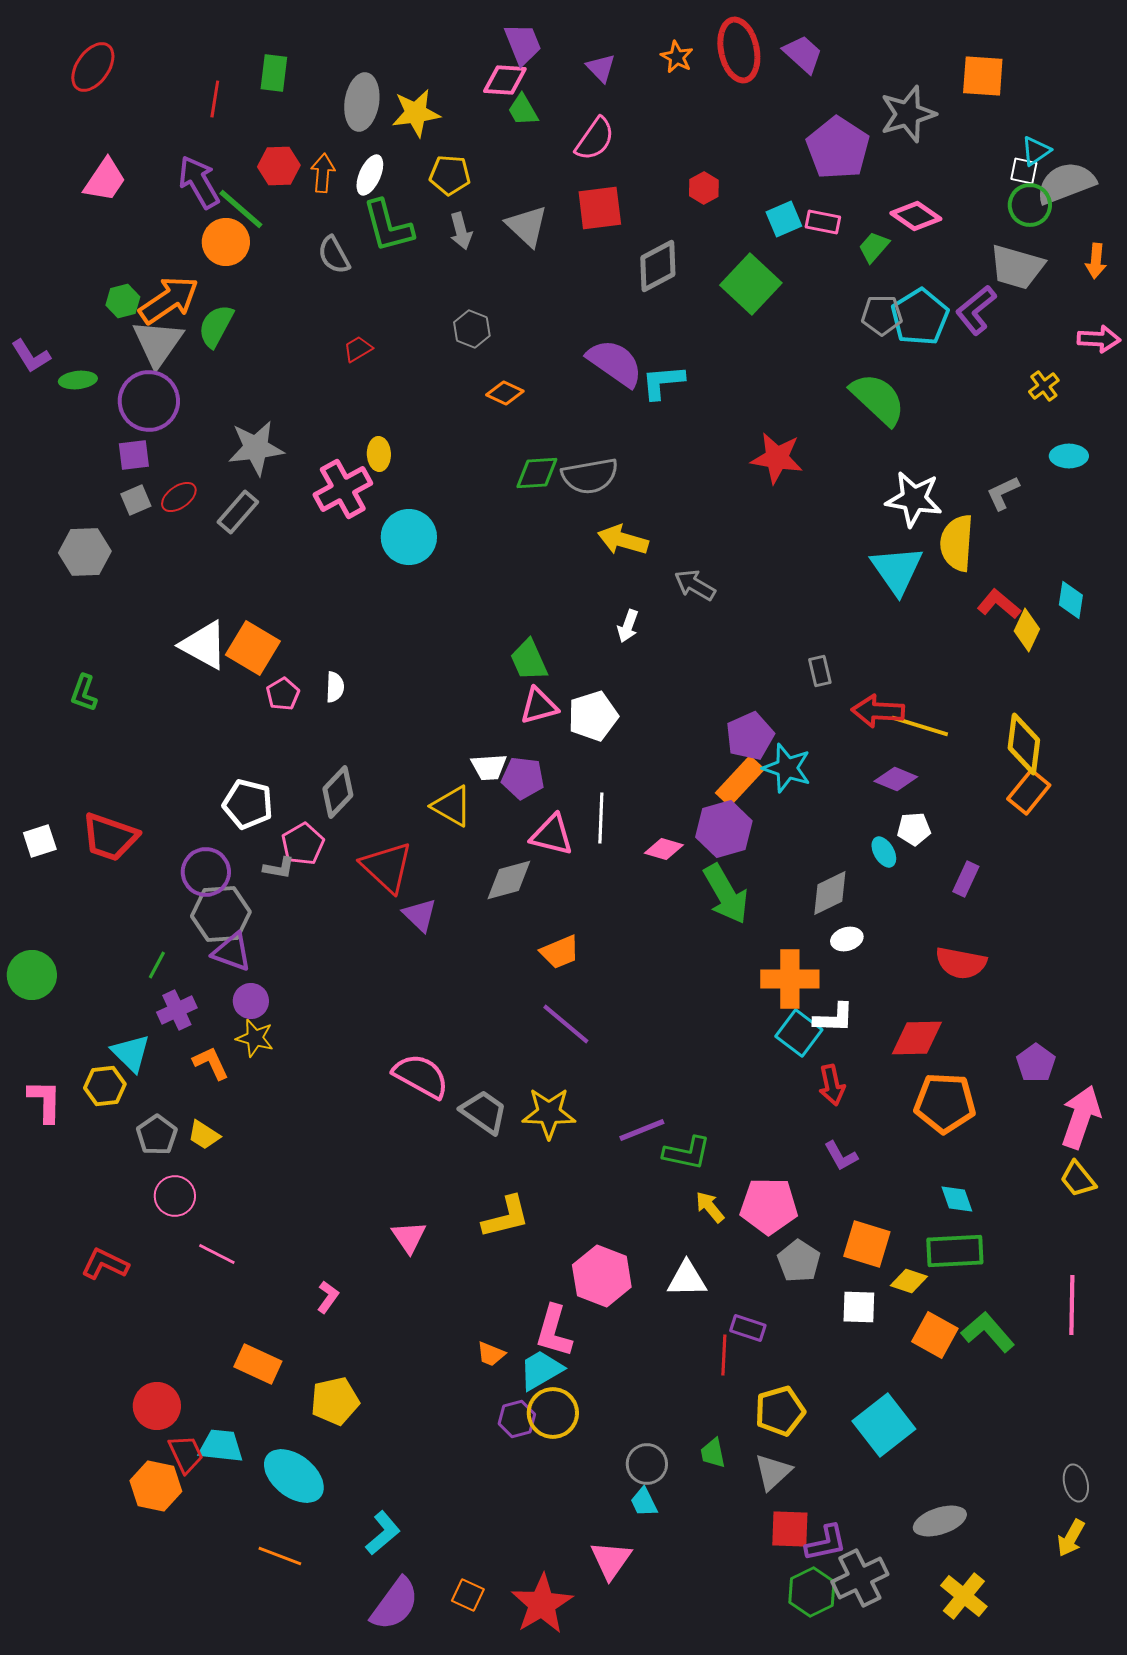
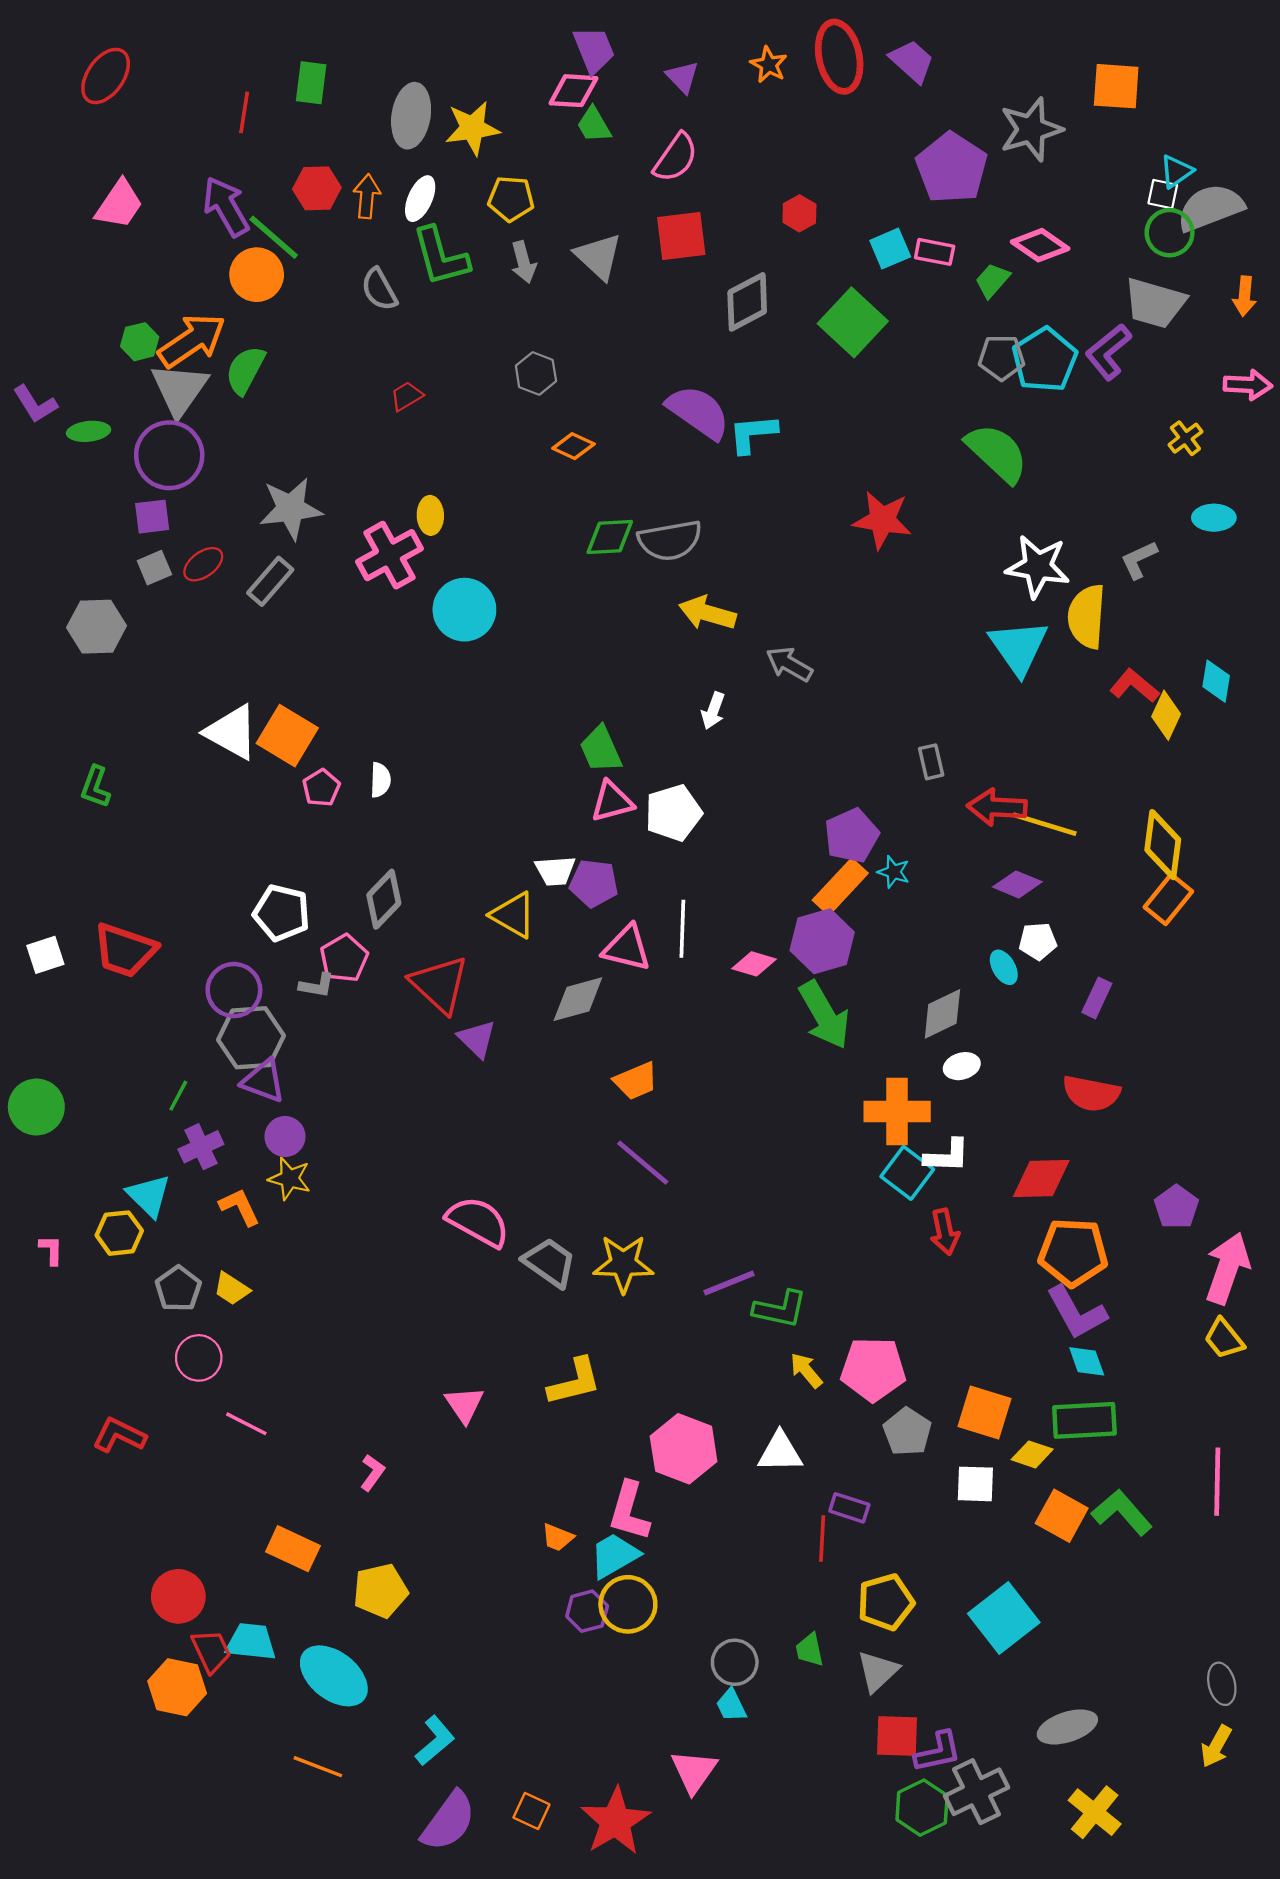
cyan star: (787, 768) -> (894, 872), size x0.6
pink L-shape: (45, 1101) -> (51, 1250), size x0.6
purple L-shape: (841, 1156) -> (1076, 1313), moved, size x1.6

